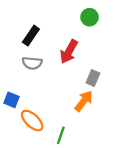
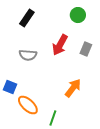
black rectangle: (31, 36) -> (27, 18), moved
gray rectangle: (93, 78) -> (86, 49), moved

